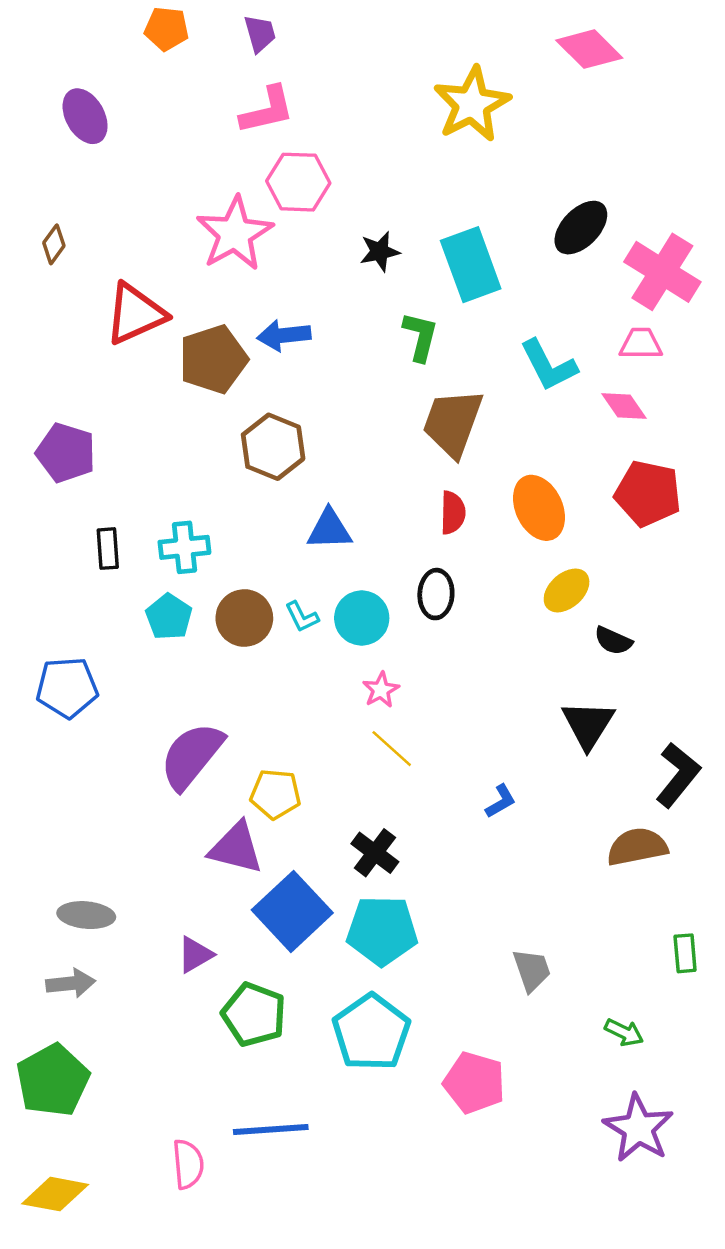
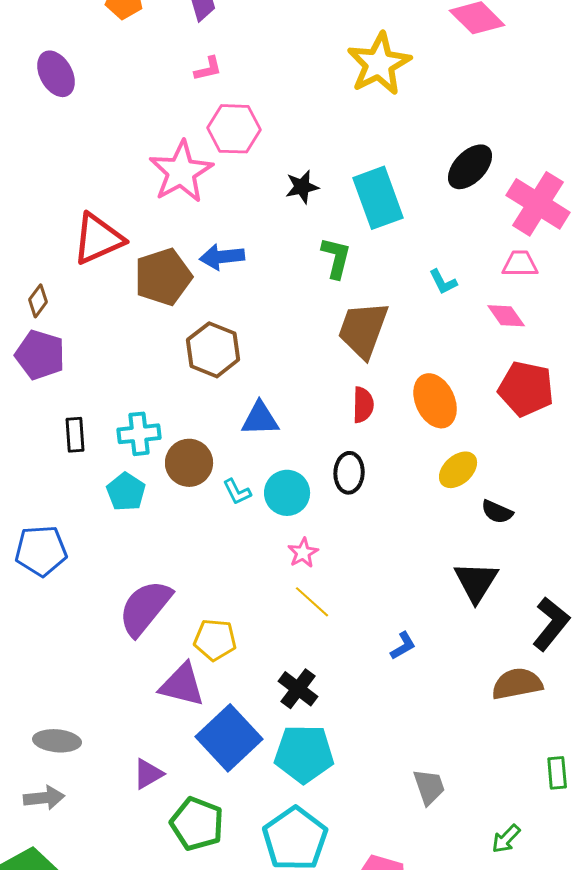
pink L-shape: (267, 110) -> (208, 69), size x0.6
brown diamond: (54, 244) -> (38, 301), moved
cyan L-shape: (549, 365) -> (443, 282), size x0.6
brown circle: (244, 618) -> (189, 463), moved
green arrow: (624, 1032) -> (506, 839), turned 108

